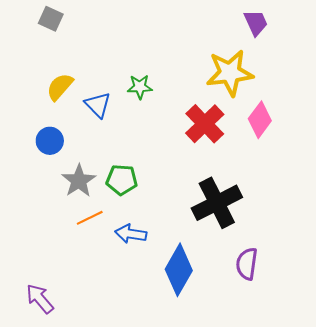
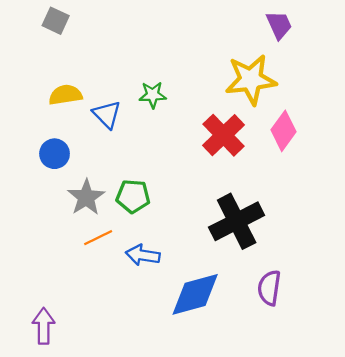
yellow semicircle: (60, 87) -> (65, 95), turned 40
blue diamond: (179, 270) -> (195, 294), turned 45
purple arrow: (40, 299) -> (44, 326), turned 40

